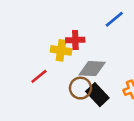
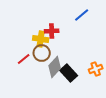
gray diamond: (92, 69) -> (55, 67), moved, turned -50
brown circle: (80, 88) -> (42, 53), moved

